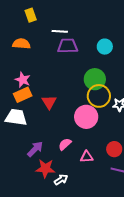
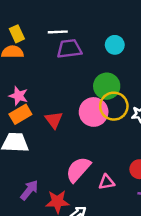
yellow rectangle: (31, 15) -> (17, 34), moved
pink circle: (86, 117) -> (94, 112), moved
pink semicircle: (65, 144) -> (78, 169), size x1.6
purple arrow: (35, 149) -> (29, 190), moved

